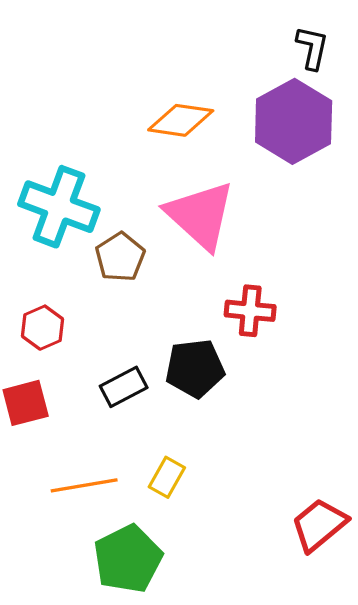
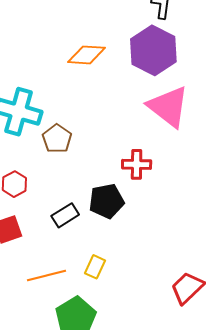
pink triangle: (200, 215) -> (168, 107), moved

